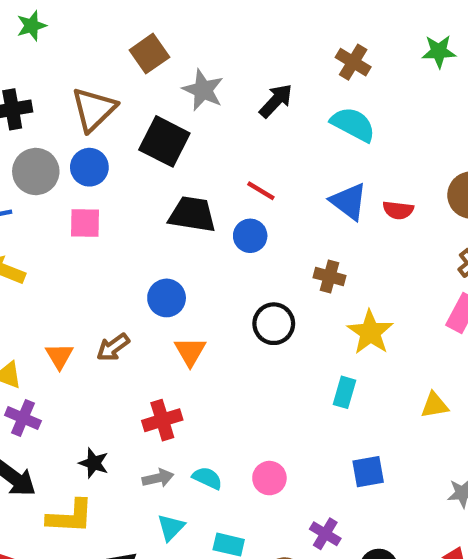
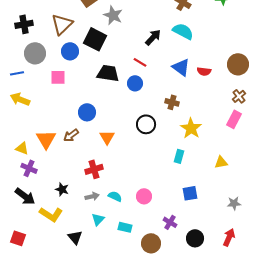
black arrow: (276, 101) -> (153, 37), moved
blue circle: (89, 167) -> (70, 51), moved
blue circle: (167, 298) -> (87, 112), moved
orange triangle: (59, 356) -> (46, 139), size x1.5
yellow L-shape: (70, 517) -> (51, 214), turned 30

